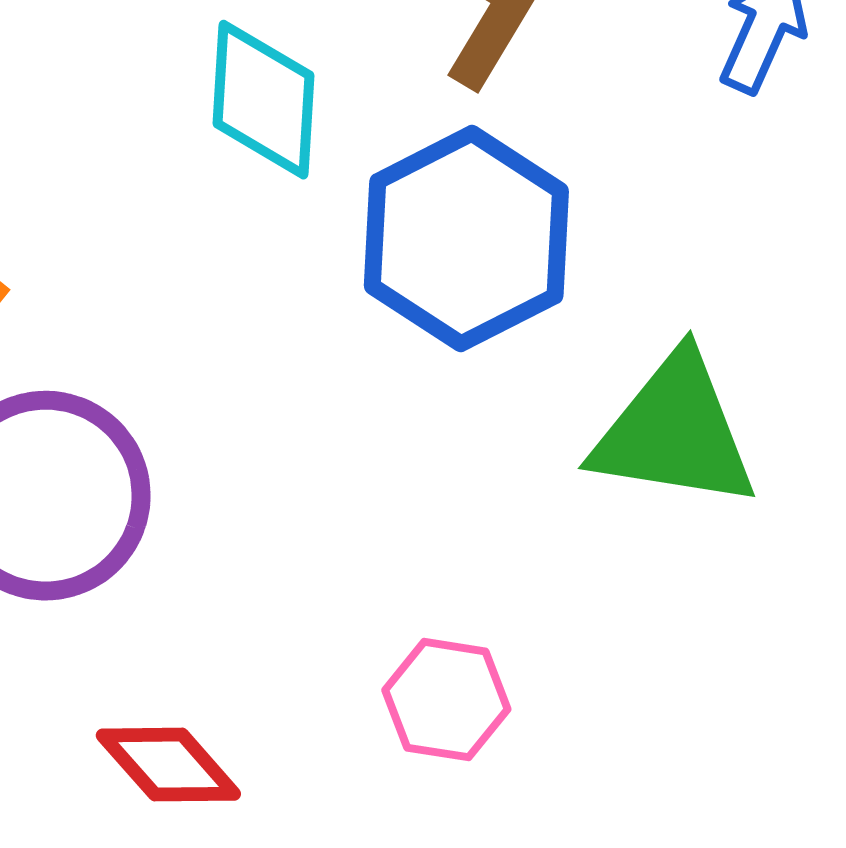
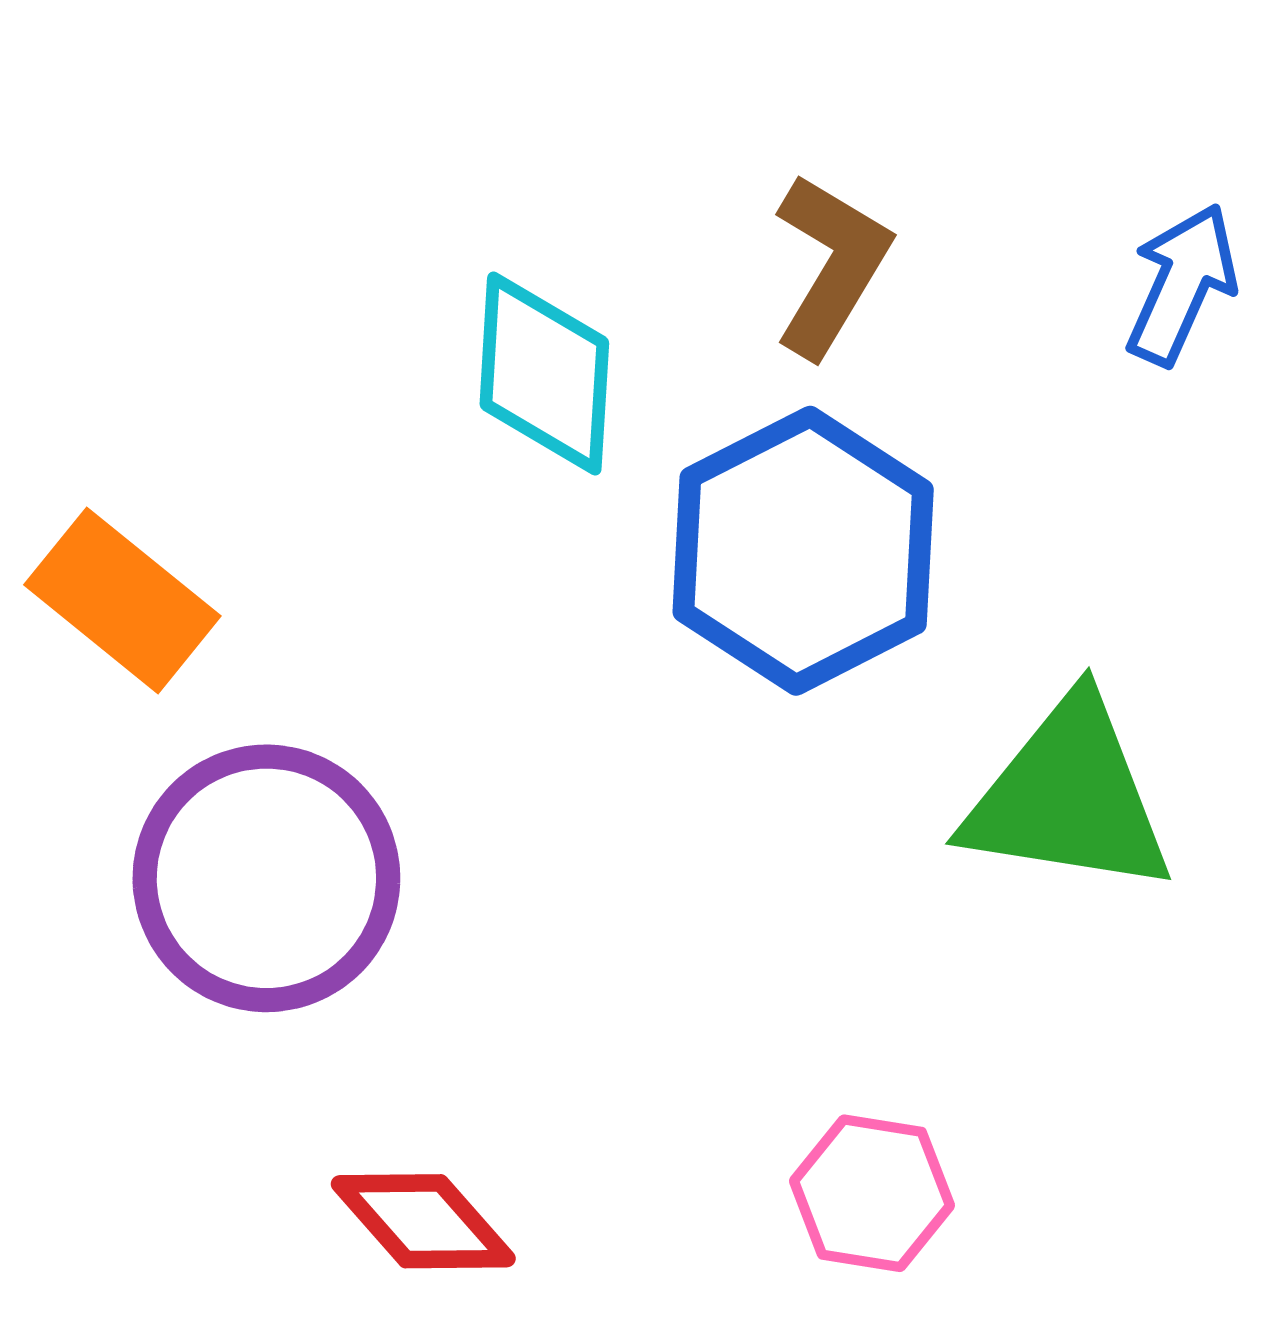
pink hexagon: (446, 700) -> (872, 1193), moved

